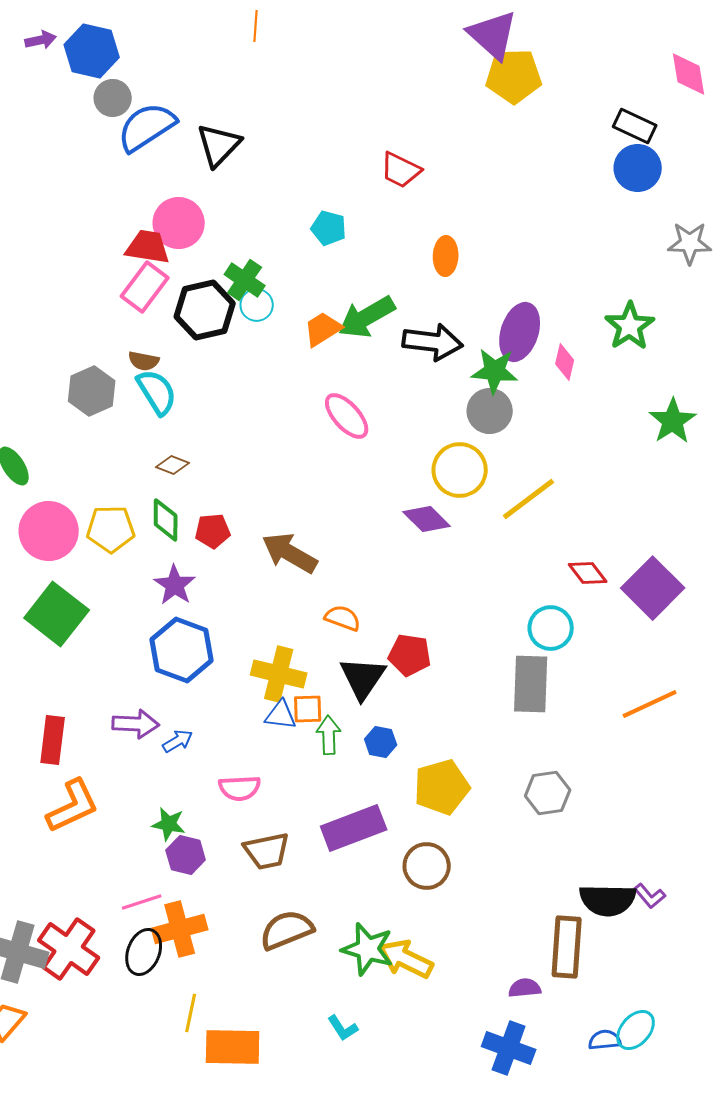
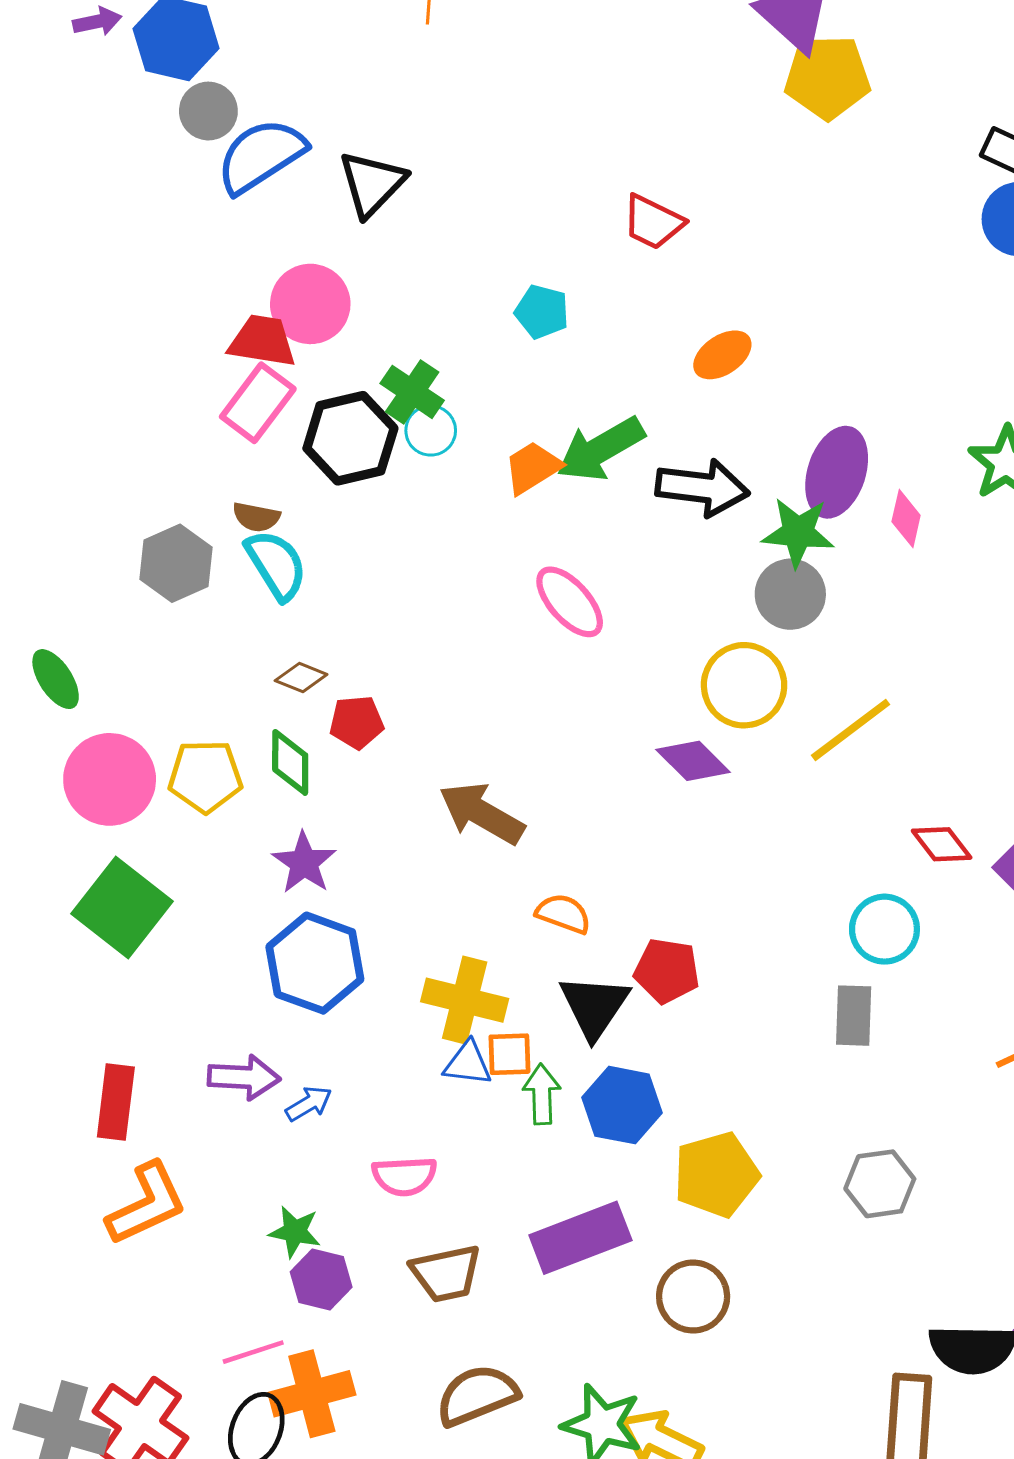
orange ellipse: (446, 256) -> (722, 355), turned 54
red pentagon: (213, 531) -> (357, 722), moved
gray rectangle: (531, 684) -> (854, 1016), size x0.7
blue hexagon: (381, 742) -> (622, 1105), size x1.6

